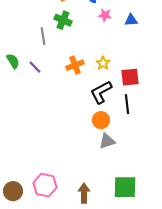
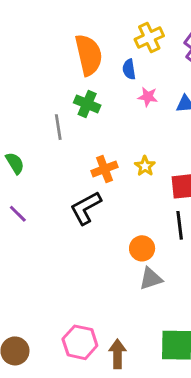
purple line: (35, 67) -> (18, 214), moved
black L-shape: (101, 92) -> (86, 208), moved
pink hexagon: (45, 185) -> (80, 342), moved

